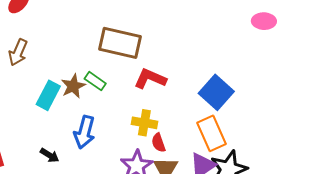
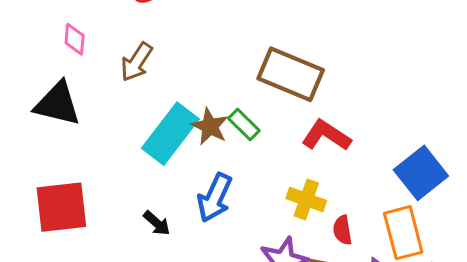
brown star: (73, 86) -> (210, 126), turned -30
cyan rectangle: (48, 95) -> (170, 134), size x1.4
red semicircle: (159, 143) -> (342, 230), moved

